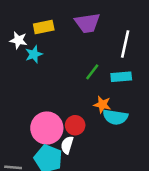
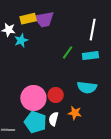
purple trapezoid: (87, 23) -> (44, 19), moved
orange star: (102, 105) -> (75, 113), moved
white semicircle: (67, 145) -> (54, 119), moved

